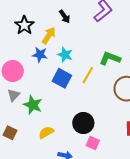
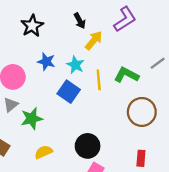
yellow arrow: (49, 35) -> (94, 40), moved
yellow line: (88, 75) -> (99, 80), moved, turned -42
green star: (33, 105) -> (32, 119), turned 30

